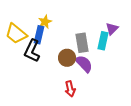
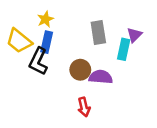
yellow star: (45, 22) -> (45, 19), moved
gray rectangle: (82, 43) -> (98, 32), moved
purple semicircle: (84, 64) -> (101, 77), turned -42

